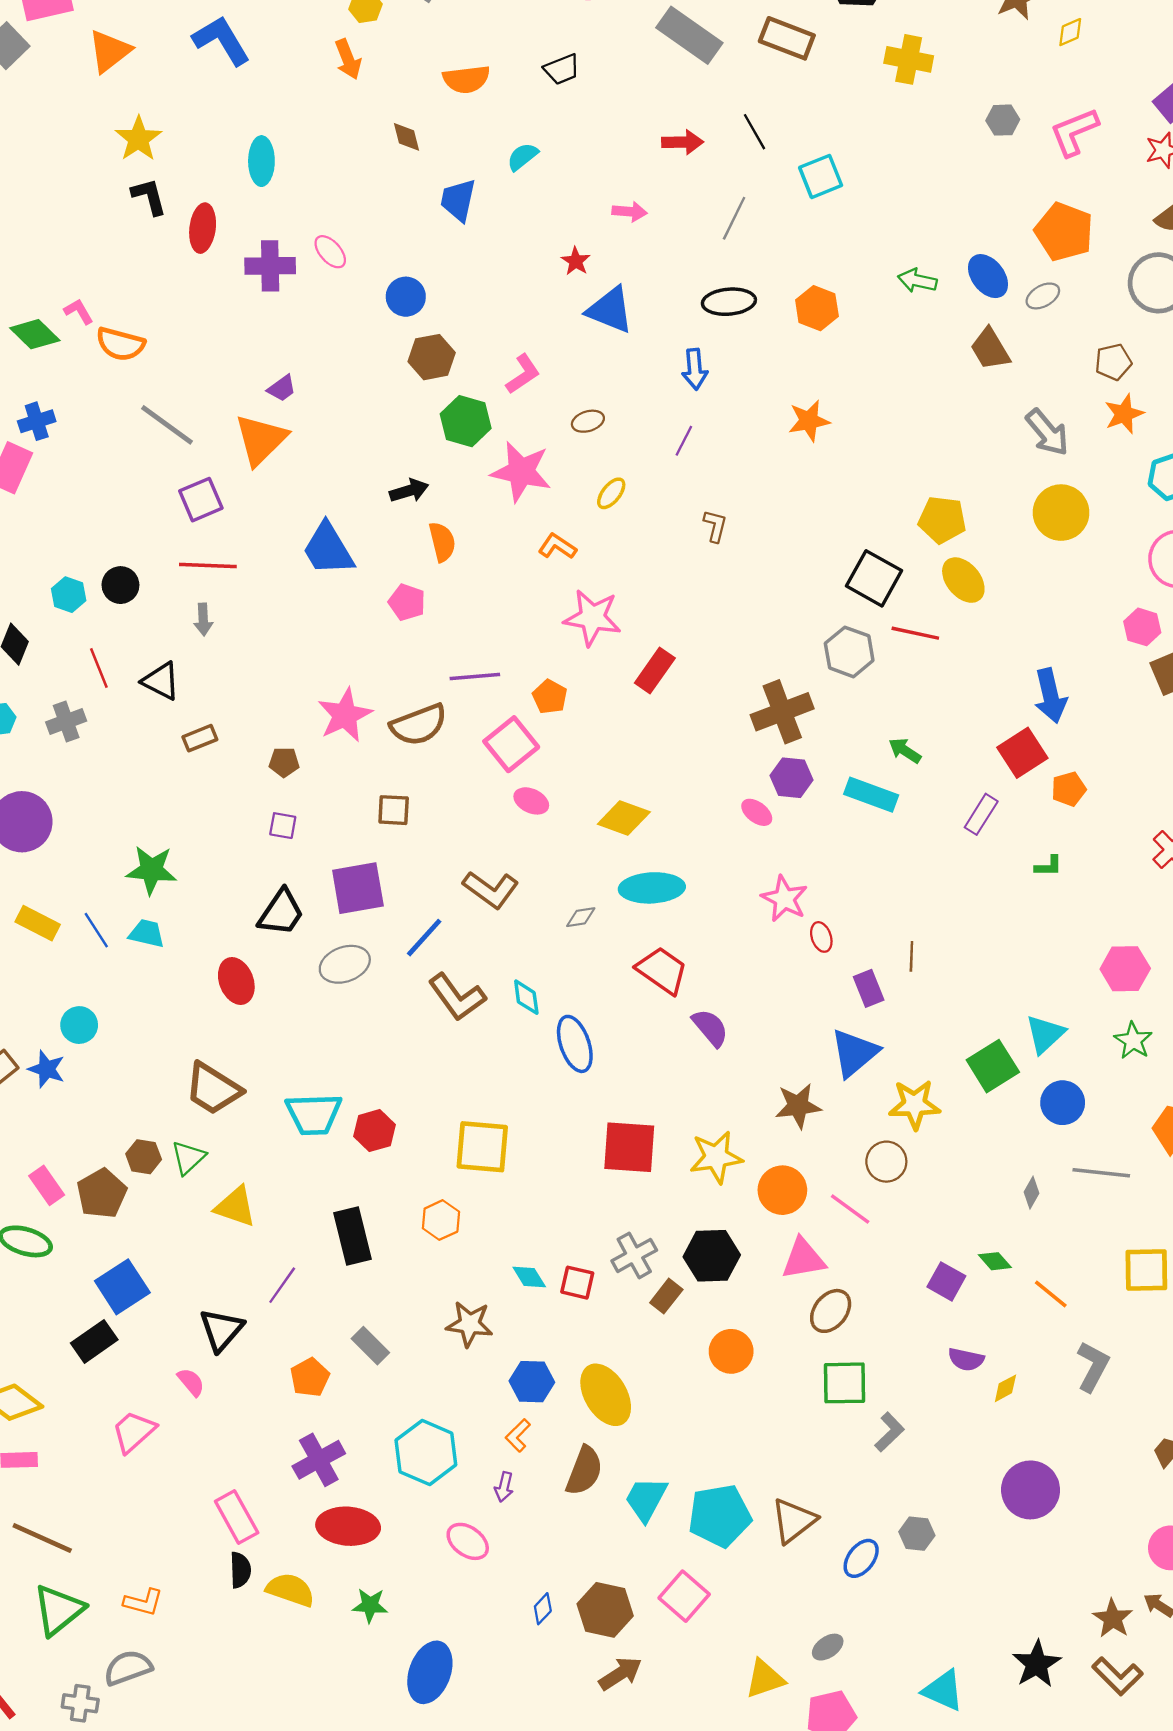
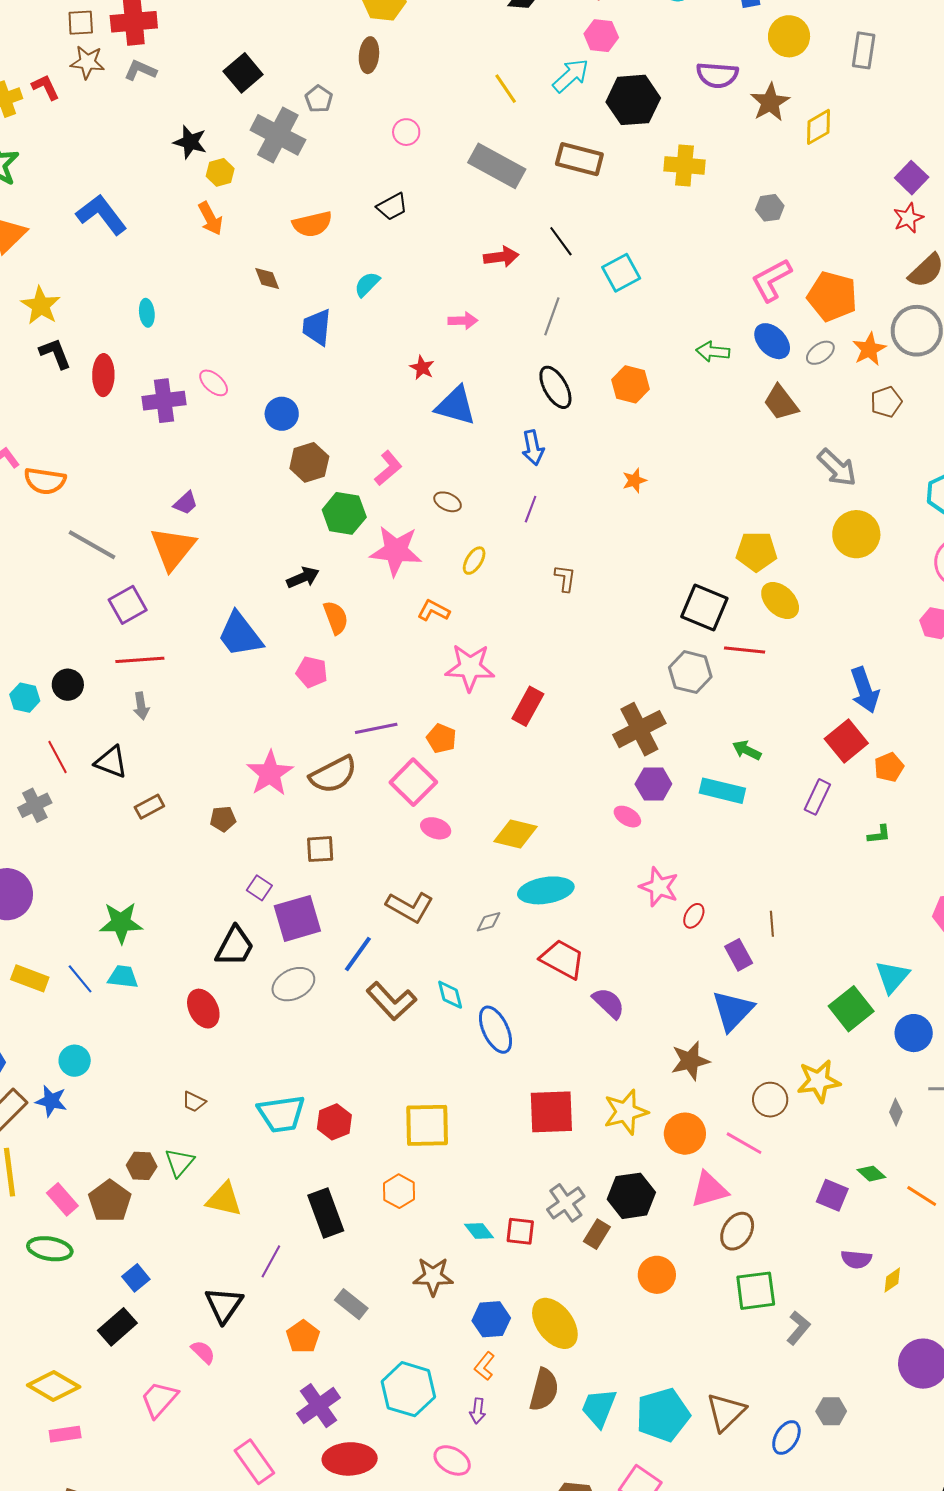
yellow diamond: (1070, 32) -> (819, 127), size x1.4
pink L-shape: (1074, 132) -> (771, 280), moved
cyan ellipse: (261, 161) -> (147, 313), size x0.7
black ellipse: (729, 302) -> (555, 387), turned 72
orange star: (1124, 414) -> (869, 349), moved
brown ellipse: (588, 421) -> (448, 502), turned 48
orange star: (809, 421) -> (634, 480), size x0.7
purple square: (283, 826) -> (259, 888), moved, turned 30
red ellipse: (821, 937) -> (694, 916), turned 55
brown trapezoid: (213, 1089) -> (194, 1102), size x0.5
yellow star: (914, 1105) -> (819, 1081), moved
blue square: (122, 1287) -> (136, 1278), size x0.6

